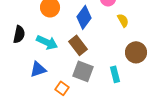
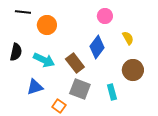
blue diamond: (84, 17) -> (97, 47), moved
yellow semicircle: (123, 20) -> (128, 38), moved

